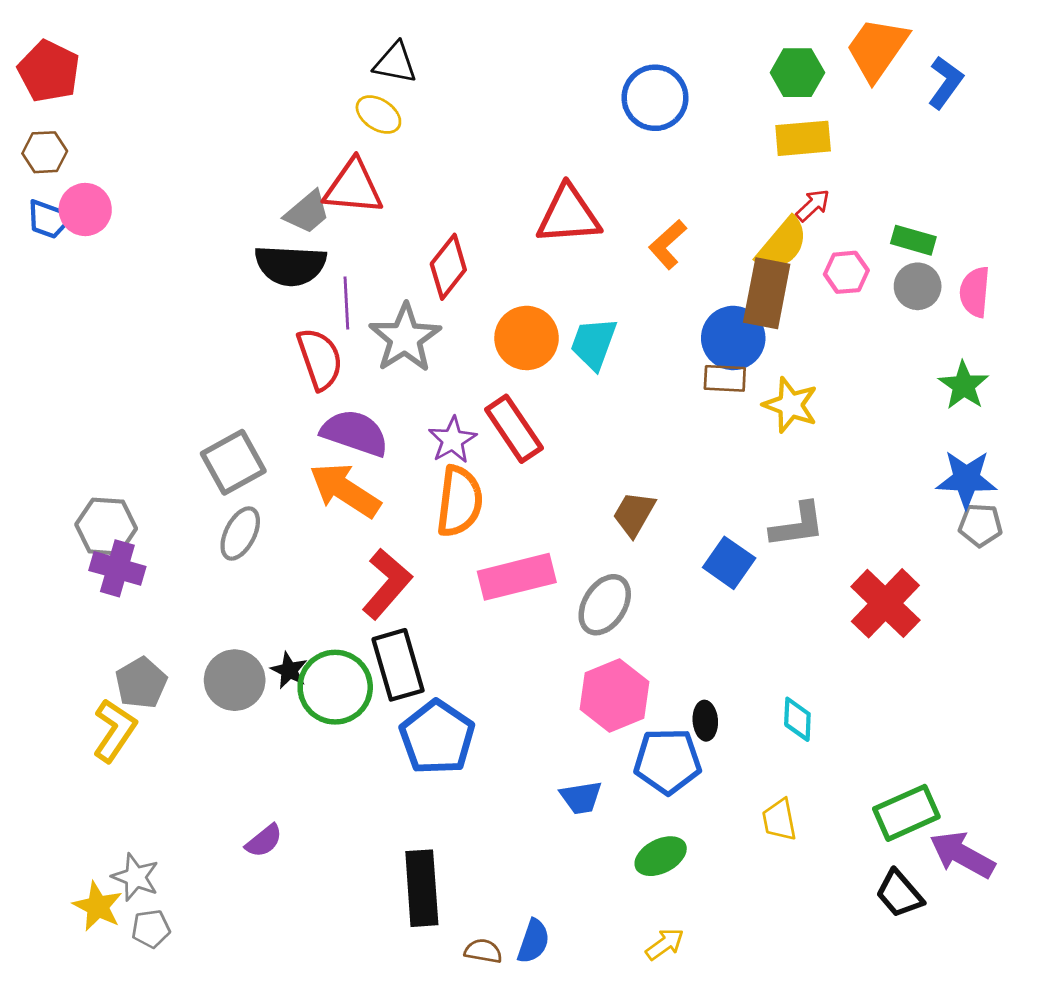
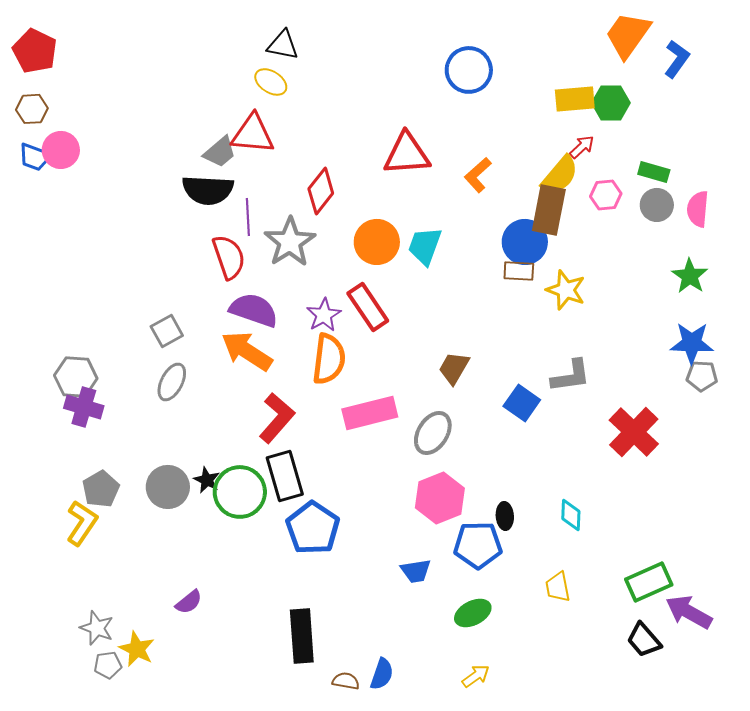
green hexagon: (797, 73) -> (611, 103), moved
gray square: (233, 462) -> (167, 331), size x0.7
yellow star: (98, 906) -> (137, 649), moved

